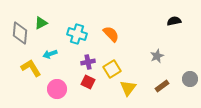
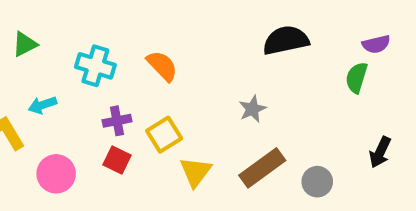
black semicircle: (174, 21) -> (286, 40), size x1.6
gray circle: (190, 79) -> (317, 182), moved
brown rectangle: (162, 86) -> (262, 168), size x1.6

